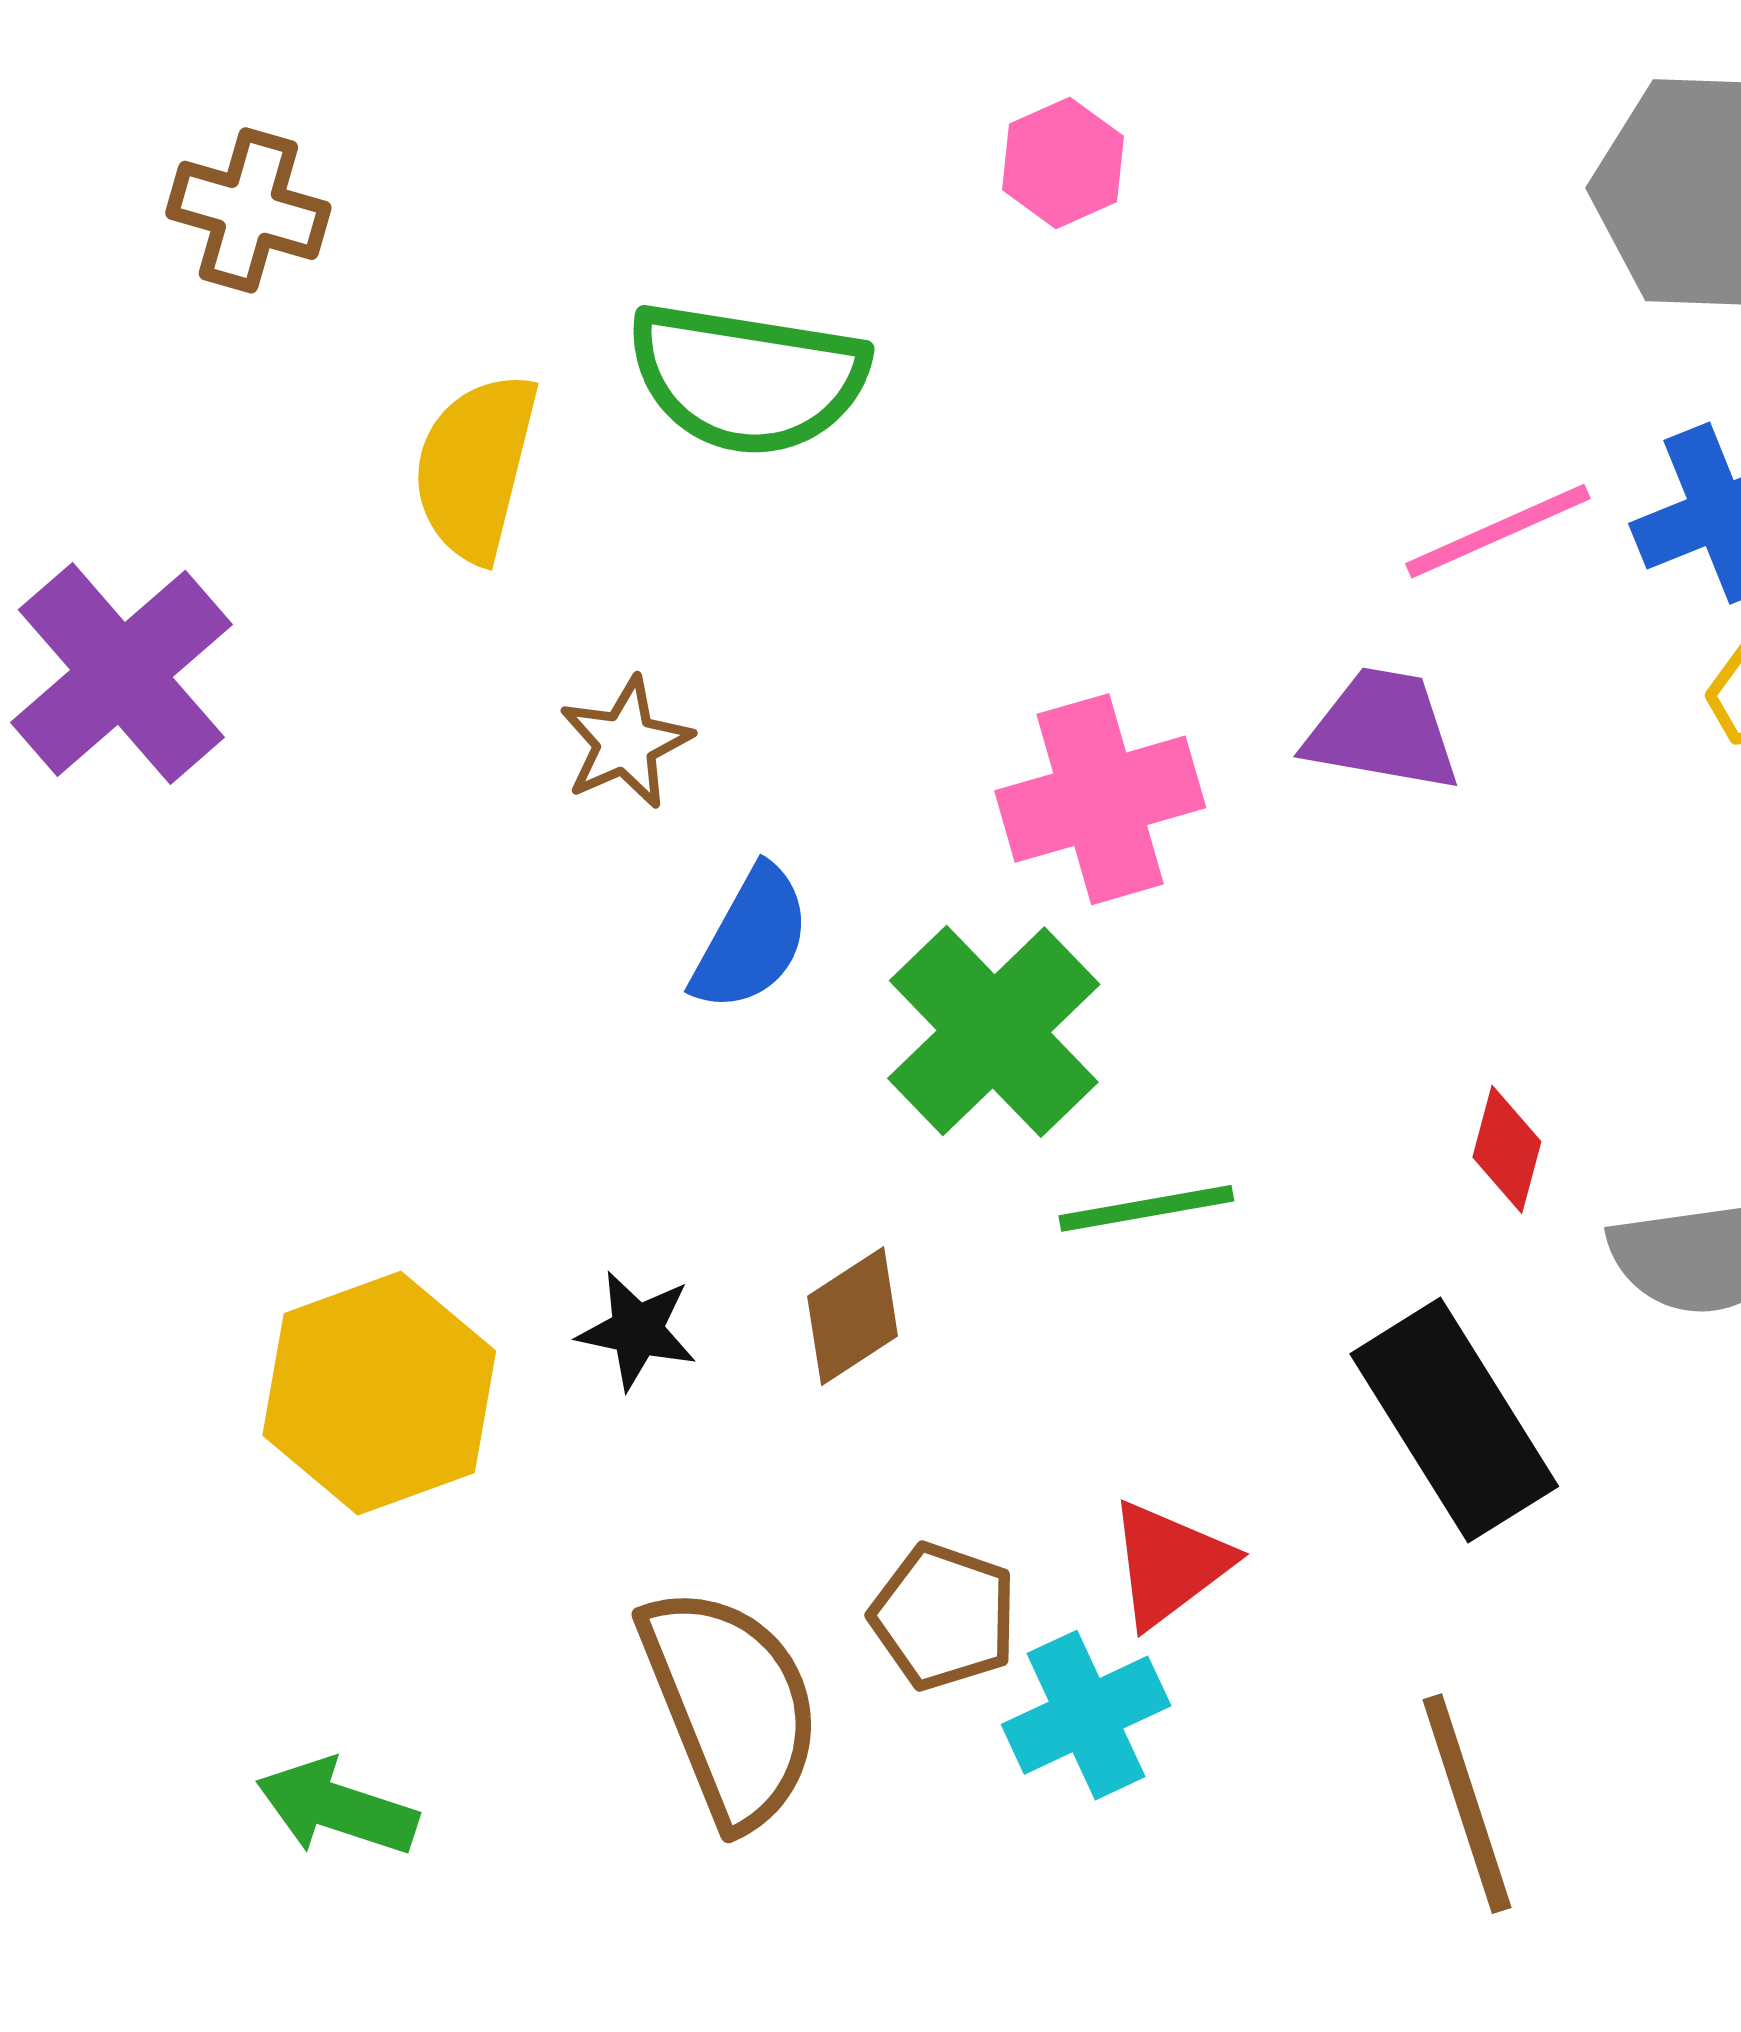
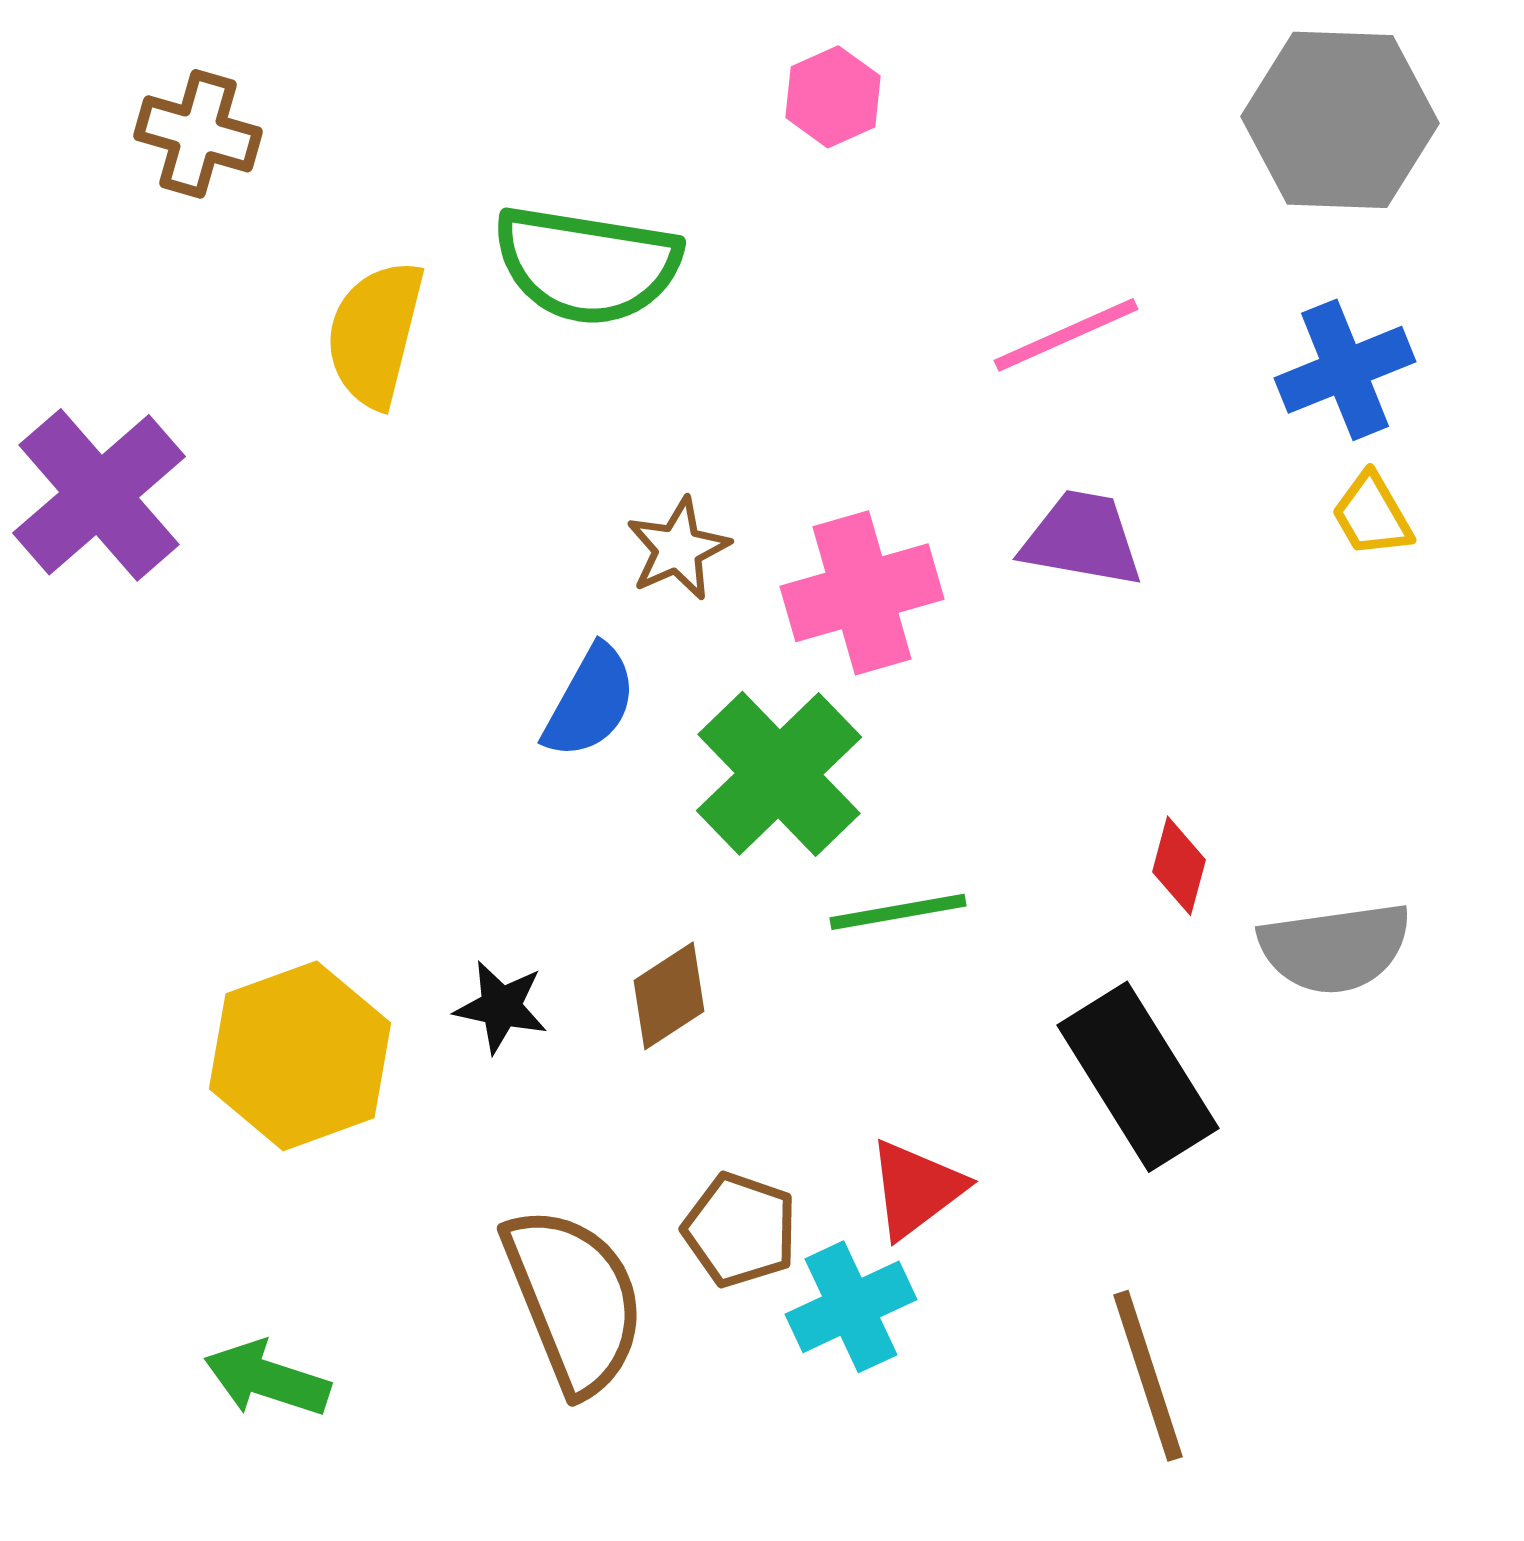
pink line: (1498, 531) -> (1066, 335), moved
brown star: (626, 743) -> (678, 549), moved

